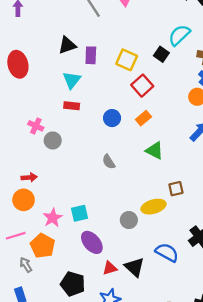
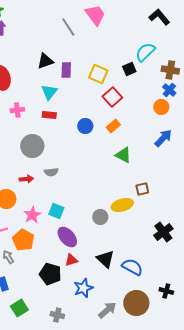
black square: (161, 54) -> (129, 69), turned 32
pink cross: (36, 126) -> (17, 110), moved, turned -32
gray circle: (53, 140) -> (32, 146), size x1.5
gray semicircle: (109, 162) -> (51, 172), moved, turned -64
red arrow: (29, 177) -> (26, 179), moved
cyan square: (80, 213) -> (56, 211), turned 35
blue semicircle: (167, 253) -> (132, 267), moved
red triangle: (110, 268) -> (71, 260), moved

